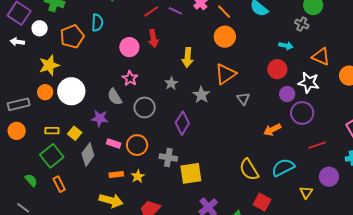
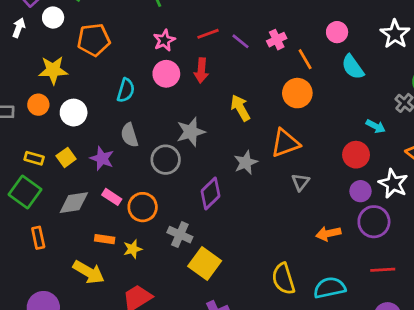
cyan semicircle: (97, 23) -> (126, 90), moved
white arrow: (17, 42) -> (19, 28), turned 88
yellow arrow: (188, 57) -> (240, 108), turned 132
pink star: (130, 78) -> (164, 40), moved
gray star: (171, 83) -> (191, 132), moved, size x1.5
white circle: (71, 91) -> (74, 113), size x0.7
yellow square: (75, 133) -> (66, 157), moved
gray diamond: (88, 154) -> (74, 203), turned 30
green square: (52, 156) -> (25, 192), turned -30
yellow square: (191, 173) -> (205, 264), turned 30
orange rectangle: (59, 184) -> (38, 238), moved

